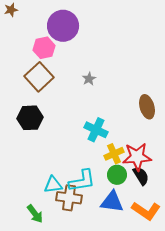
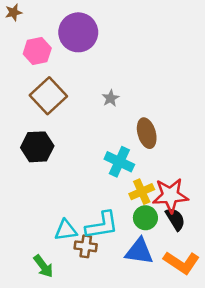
pink hexagon: (44, 48) -> (37, 51), moved
brown ellipse: (147, 107) -> (147, 133), moved
brown cross: (69, 198) -> (86, 246), size x0.7

